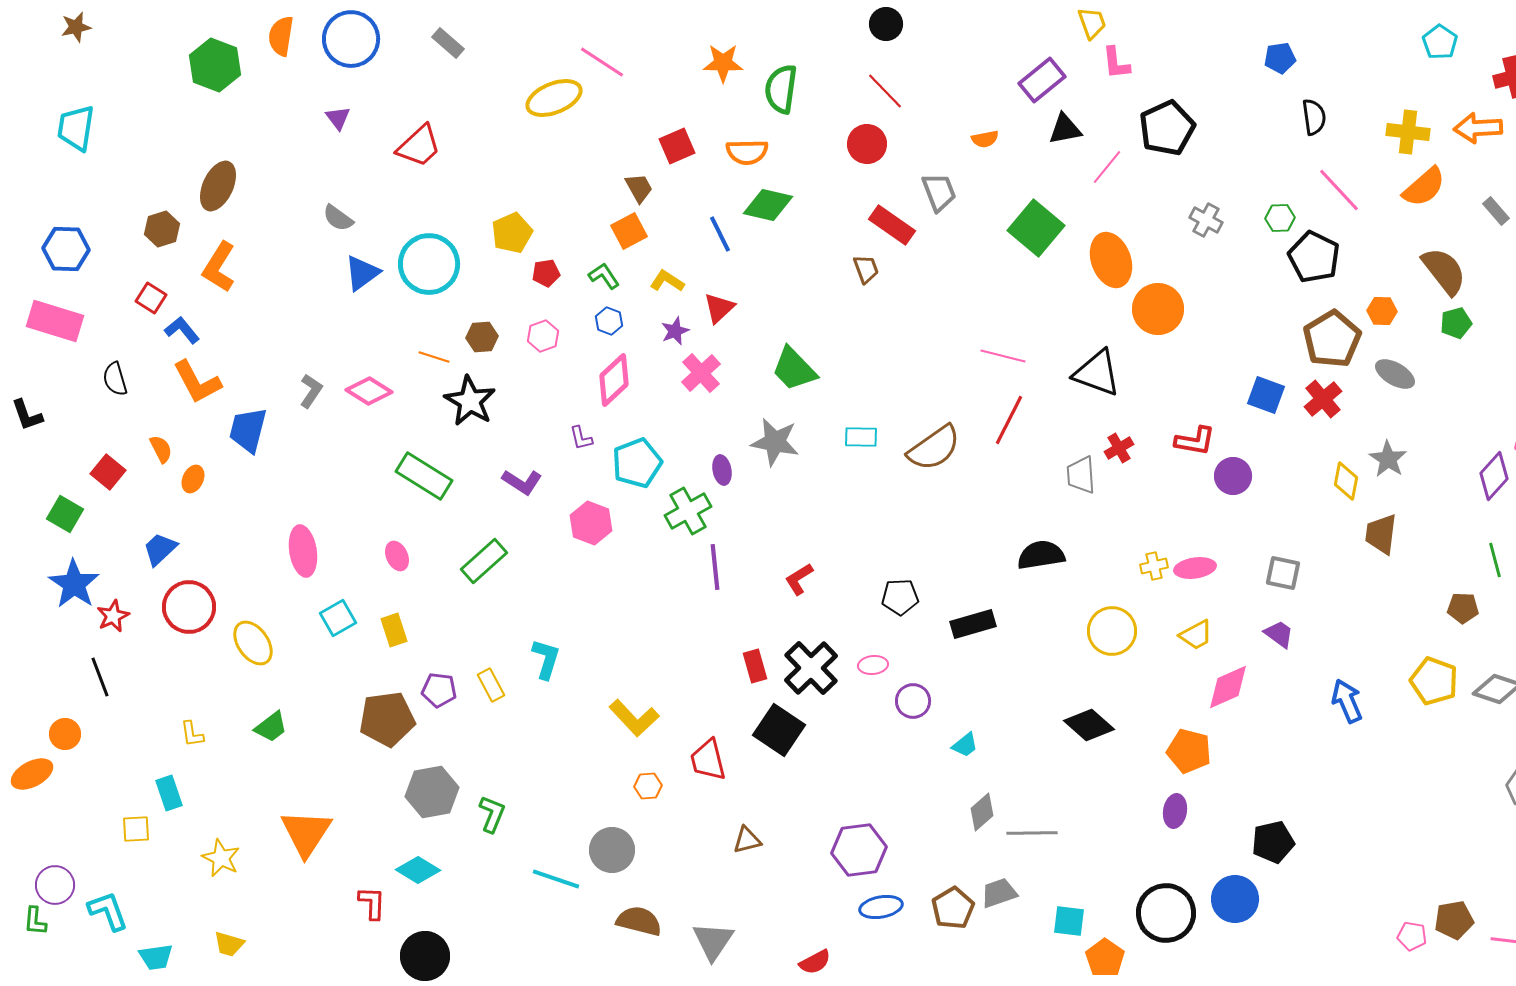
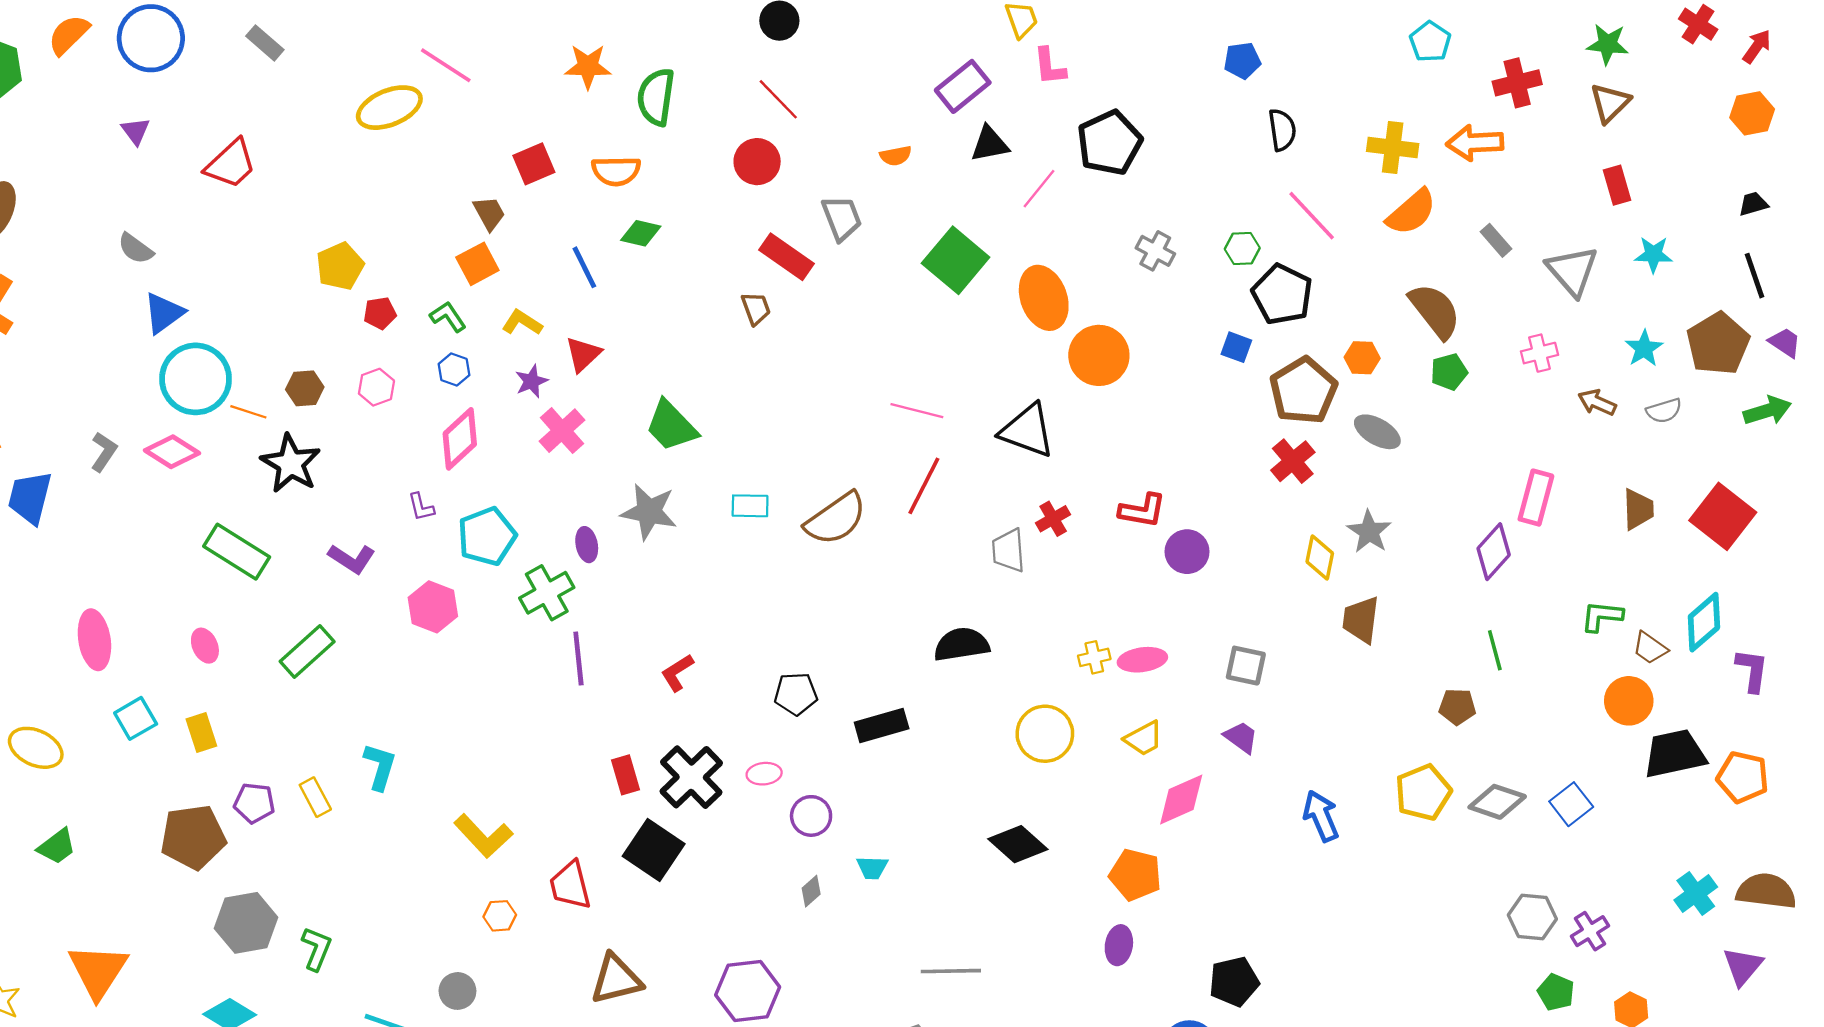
orange semicircle: (281, 36) -> (69, 35), turned 36
green diamond: (768, 205) -> (641, 233), size x0.7
cyan circle: (429, 264) -> (196, 379), moved
blue square: (1266, 395) -> (1236, 347), moved, size x0.7
yellow ellipse: (253, 643) -> (36, 748), turned -30
yellow pentagon: (1434, 681) -> (1423, 792), turned 30
cyan trapezoid: (965, 745) -> (872, 868), turned 40
gray diamond: (982, 812) -> (811, 891), moved, size x0.7
brown triangle: (747, 840) -> (616, 979), size x1.6
gray circle: (612, 850) -> (457, 991), size x0.7

